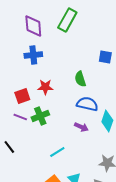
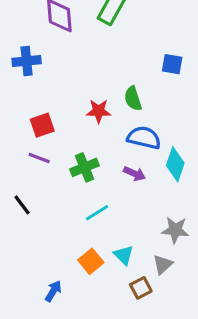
blue cross: (33, 55) -> (27, 61), moved
red star: (45, 87) -> (99, 111), moved
green cross: (40, 116) -> (84, 167), moved

